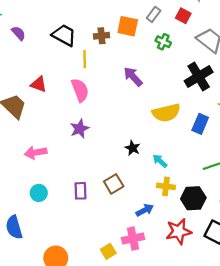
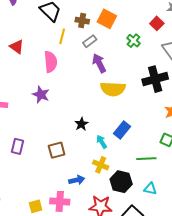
gray rectangle: (154, 14) -> (90, 41), moved
yellow semicircle: (166, 113) -> (113, 89), moved
blue rectangle: (200, 124) -> (122, 130), moved
purple star: (80, 129) -> (41, 95), turned 30
purple rectangle: (80, 191) -> (18, 146), moved

